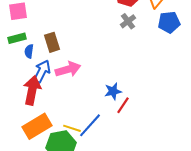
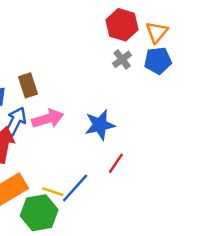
blue pentagon: (169, 22) -> (158, 61), moved
blue star: (113, 91) -> (100, 125), moved, size x1.4

